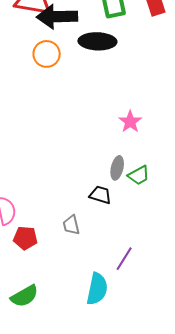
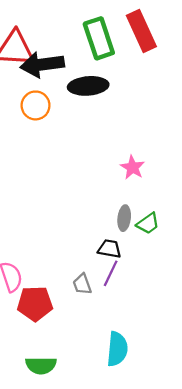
red pentagon: (25, 238) -> (35, 304), size x1.4
purple line: (124, 259) -> (111, 273), moved
green semicircle: (24, 296) -> (41, 365), turned 36

